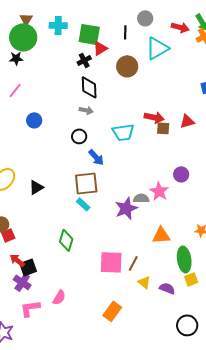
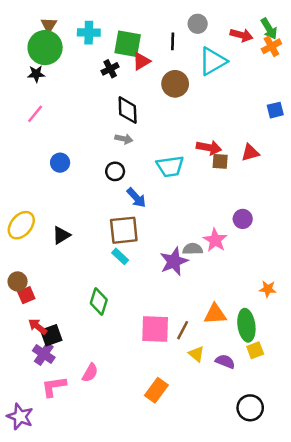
black cross: (84, 60) -> (110, 69), moved
blue circle: (34, 120) -> (60, 163), moved
orange triangle: (161, 235) -> (215, 314), moved

